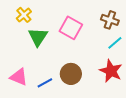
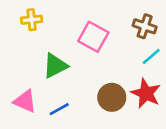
yellow cross: (24, 15) -> (32, 20), turned 35
green triangle: (38, 37) -> (55, 66), moved, turned 30
brown circle: (71, 74) -> (112, 97), moved

